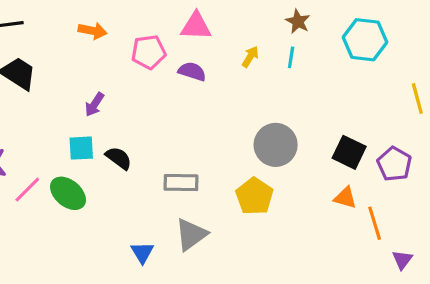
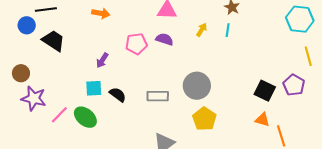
cyan hexagon: (365, 40) -> (300, 19), moved
pink pentagon: (149, 52) -> (136, 44), moved
gray circle: (276, 145) -> (197, 86), moved
purple pentagon: (394, 164) -> (294, 85), moved
gray rectangle: (181, 183) -> (158, 96), moved

